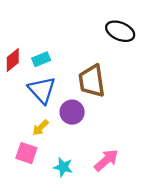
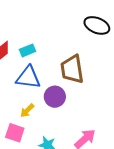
blue triangle: (42, 90) -> (28, 77), turned -40

